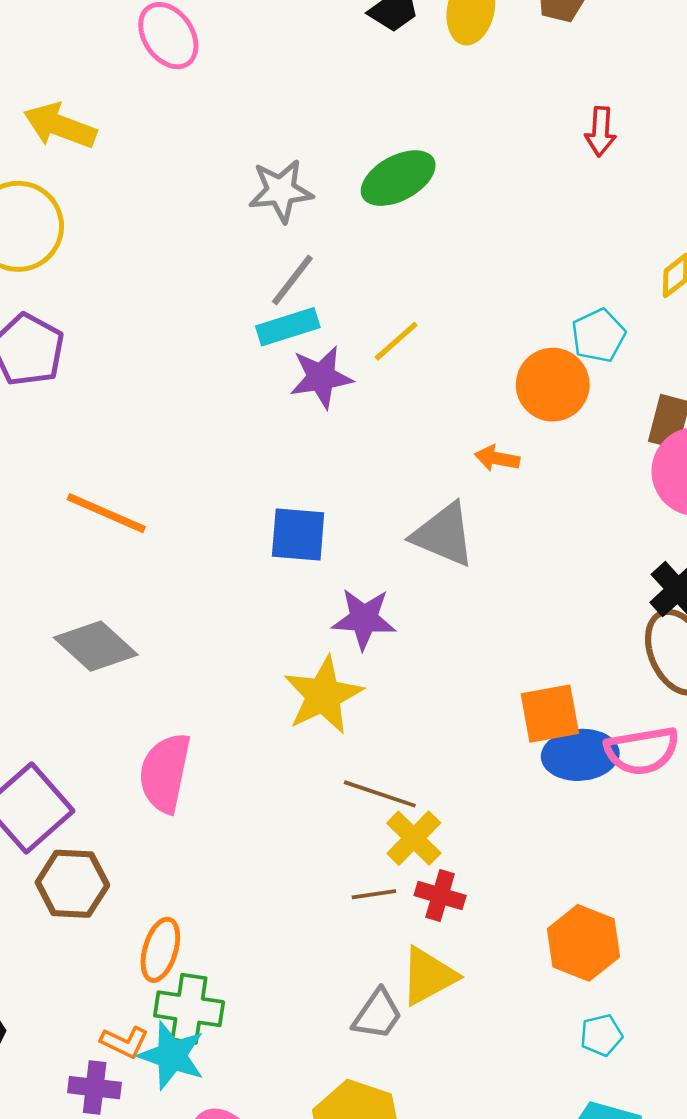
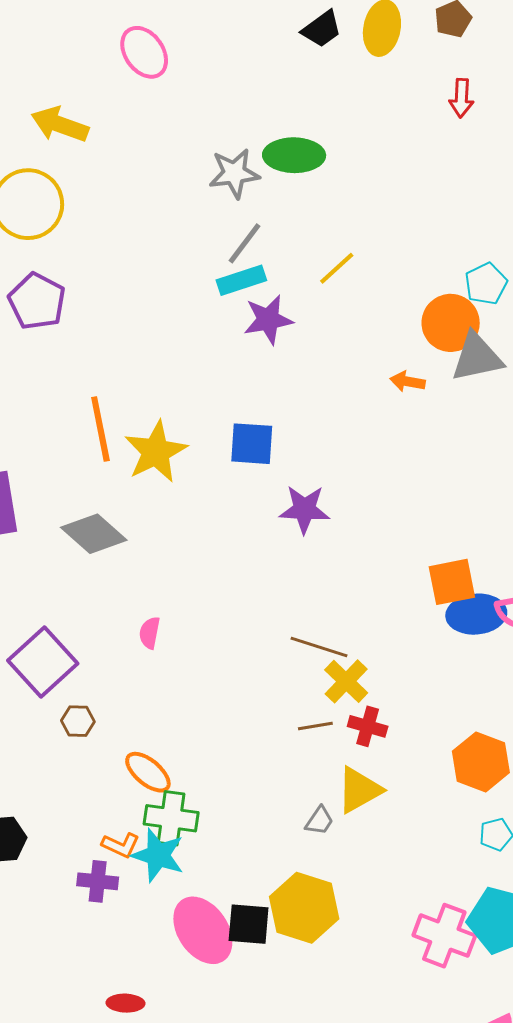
red arrow: (601, 132) -> (461, 98), moved
green ellipse: (398, 178) -> (294, 155), moved, turned 30
yellow line: (396, 341) -> (337, 268), moved
orange line: (106, 513) -> (100, 429), turned 56
gray triangle: (444, 535) -> (477, 357), moved, turned -34
yellow star: (323, 695) -> (156, 452), moved
pink semicircle: (165, 773) -> (150, 633), size x0.5
brown hexagon: (72, 884) -> (78, 721), size x0.6
orange ellipse: (160, 950) -> (148, 772), turned -66
gray trapezoid: (377, 1014) -> (319, 821), size x0.7

